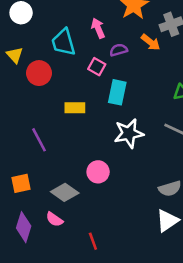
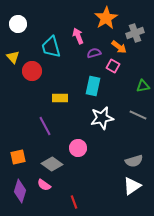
pink square: (97, 67) -> (113, 66), moved
purple line: (39, 140) -> (45, 126), moved

